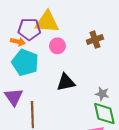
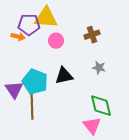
cyan pentagon: (25, 63) -> (35, 82), moved
gray star: (102, 94) -> (99, 68), moved

